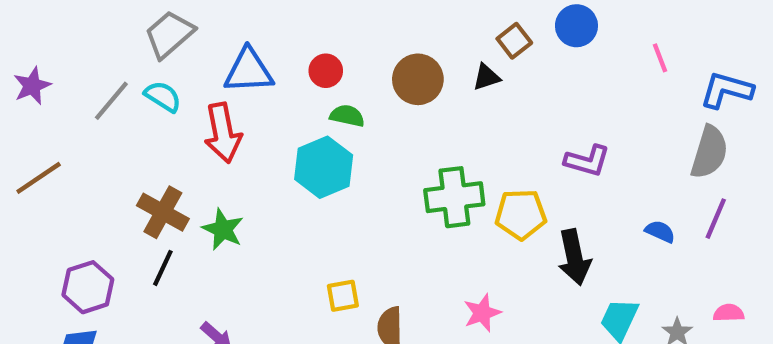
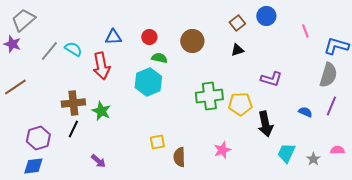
gray trapezoid: (169, 34) -> (23, 20), moved
blue triangle: (249, 71) -> (113, 37), size x0.7
black triangle: (486, 77) -> (237, 50), moved
purple star: (32, 86) -> (12, 44), turned -30
brown cross: (163, 212) -> (73, 103), turned -35

